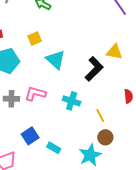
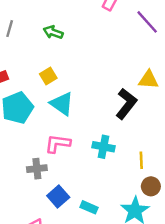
cyan triangle: (56, 60) -> (62, 104), moved
gray cross: (11, 99) -> (37, 169), moved
yellow line: (100, 116) -> (141, 160), turned 32

